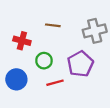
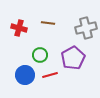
red cross: (22, 41) -> (19, 28), moved
blue circle: (16, 79) -> (25, 75), moved

